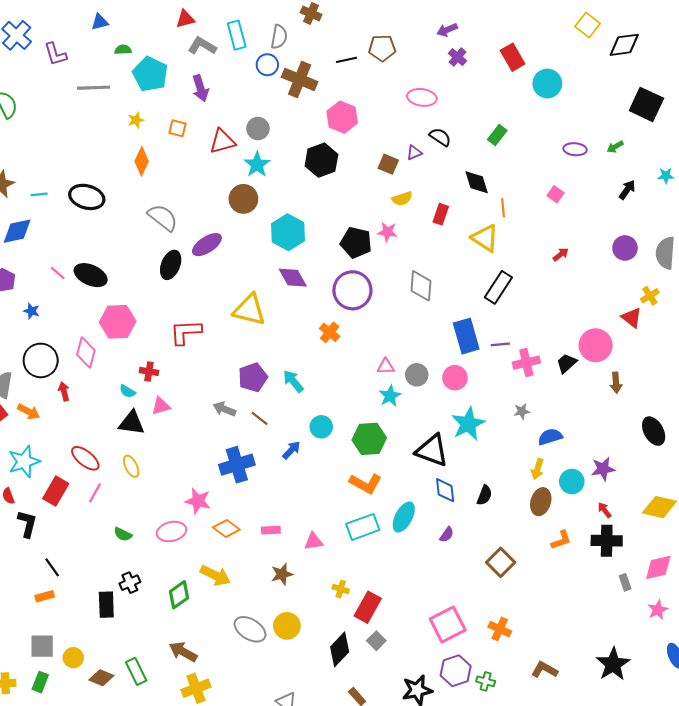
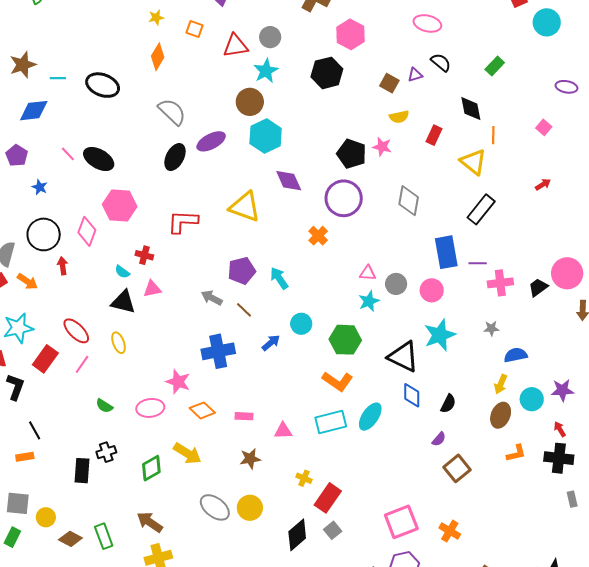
cyan hexagon: (288, 232) -> (266, 136), moved
purple semicircle: (447, 535) -> (439, 439), moved

